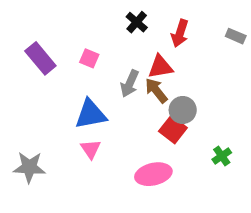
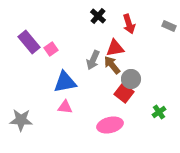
red arrow: (180, 33) -> (129, 24), turned -36
pink square: (89, 58) -> (51, 49), moved, turned 32
pink triangle: (91, 149) -> (65, 107), turned -49

